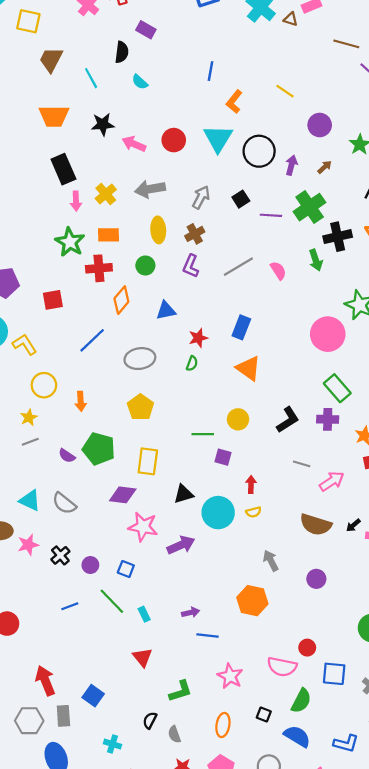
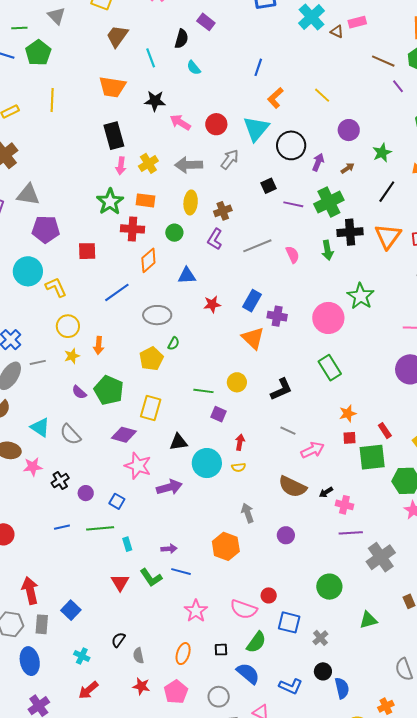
gray arrow: (201, 197) -> (230, 159), moved
green semicircle: (192, 363) -> (174, 343), moved
yellow star: (29, 417) -> (72, 356), moved
purple cross: (328, 419) -> (277, 316), moved
gray line: (30, 442) -> (38, 362), moved
green line: (112, 601) -> (100, 528), turned -60
green L-shape: (180, 691) -> (151, 578), moved, turned 65
black square: (264, 715) -> (221, 650), turned -32

